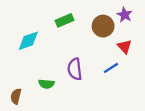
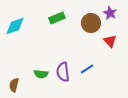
cyan diamond: (28, 41) -> (15, 26), moved
blue line: (111, 68) -> (87, 69), moved
purple semicircle: (75, 69) -> (63, 72), moved

